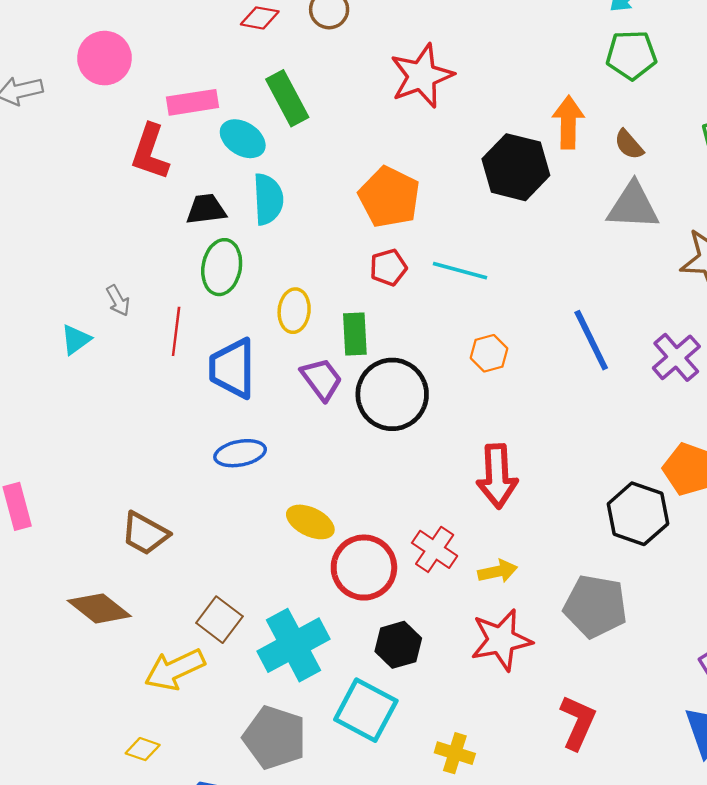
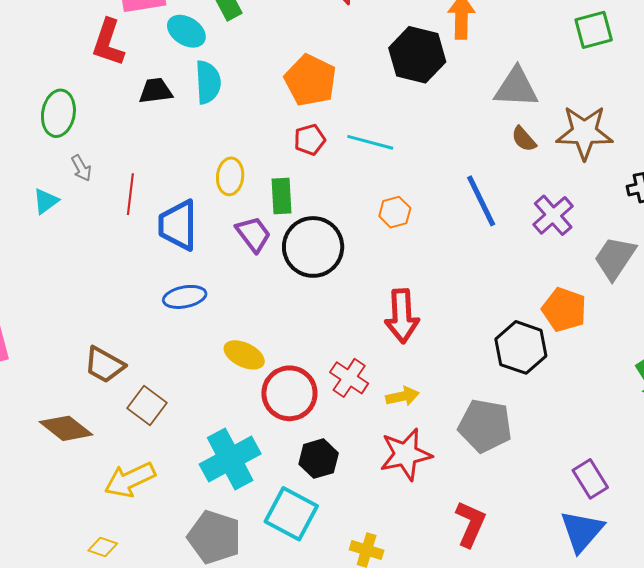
brown semicircle: (629, 145) -> (524, 139), moved
green ellipse: (222, 267) -> (58, 113), moved
brown square: (219, 620) -> (147, 406), moved

